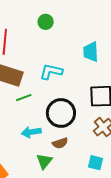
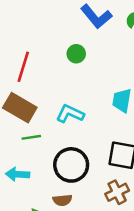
cyan arrow: (31, 132) -> (17, 174), moved

